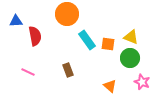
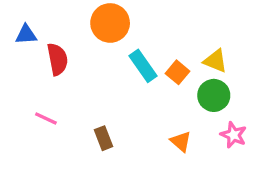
orange square: (108, 44) -> (178, 72), turned 32
brown rectangle: (68, 70) -> (103, 138), moved

